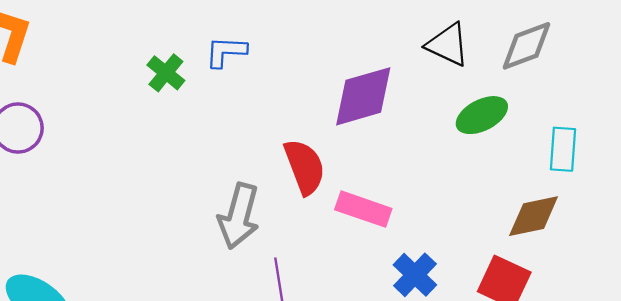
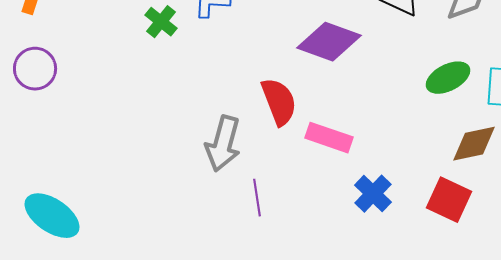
purple diamond: (363, 96) -> (329, 42), turned 36
green ellipse: (482, 115) -> (448, 78), moved

